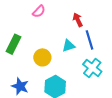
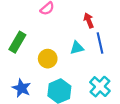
cyan cross: (92, 68) -> (100, 87), moved

